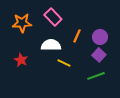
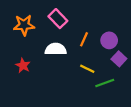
purple square: (99, 55) -> (119, 59), moved
yellow line: (64, 63) -> (87, 69), moved

